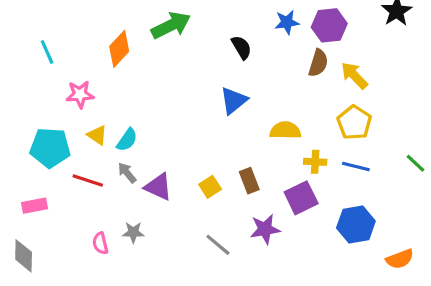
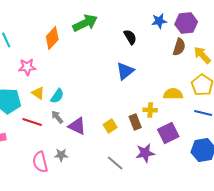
yellow semicircle: (285, 130) -> (173, 94), moved
yellow cross: (315, 162) -> (150, 110), moved
pink semicircle: (100, 243) -> (40, 162), size x1.5

